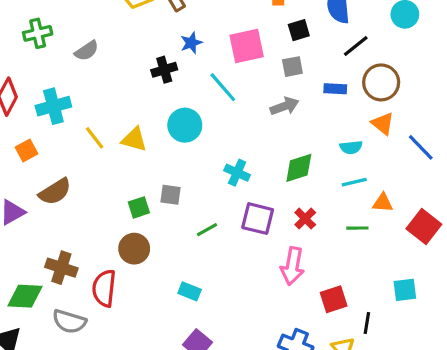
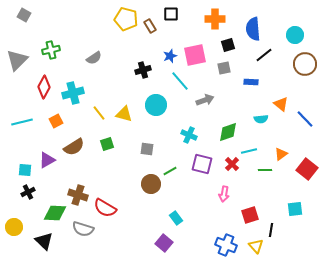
green cross: (38, 33) -> (51, 50), moved
blue star: (191, 43) -> (170, 56), moved
brown circle: (381, 82) -> (305, 64), moved
gray arrow: (285, 106) -> (205, 100), moved
cyan line: (354, 182) -> (249, 151), moved
orange triangle: (383, 203) -> (281, 154), turned -40
green square: (139, 207) -> (107, 144), moved
brown circle: (134, 249) -> (151, 184), moved
pink arrow: (292, 266) -> (224, 194), size x0.7
red semicircle: (104, 288) -> (105, 208), turned -65
cyan rectangle: (190, 291) -> (176, 218), moved, turned 32

